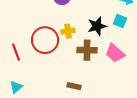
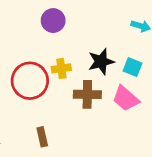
cyan square: (120, 21) -> (132, 67), moved
brown rectangle: (74, 86) -> (42, 137), moved, turned 64

